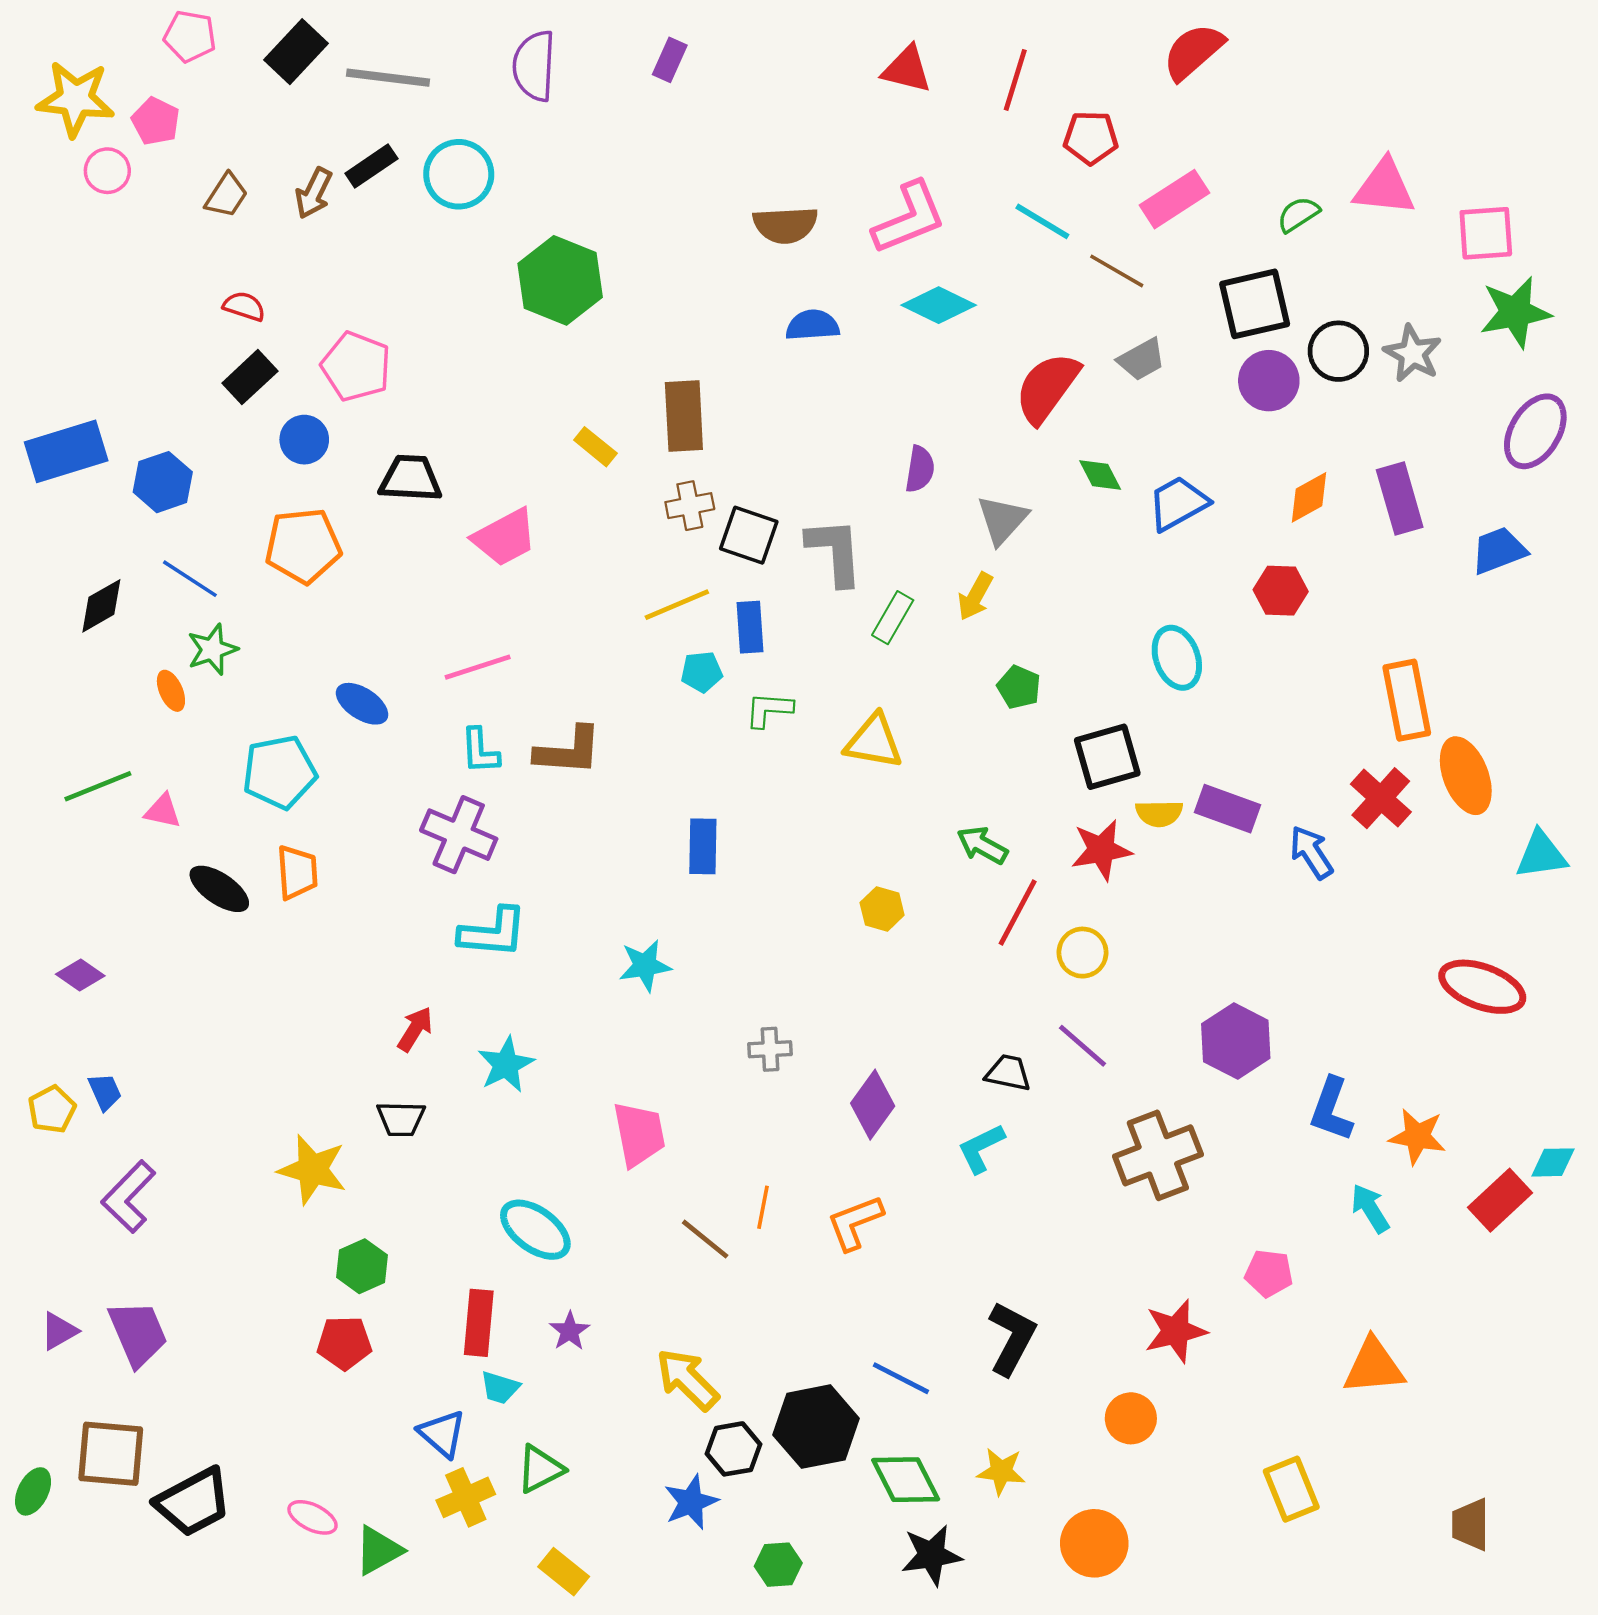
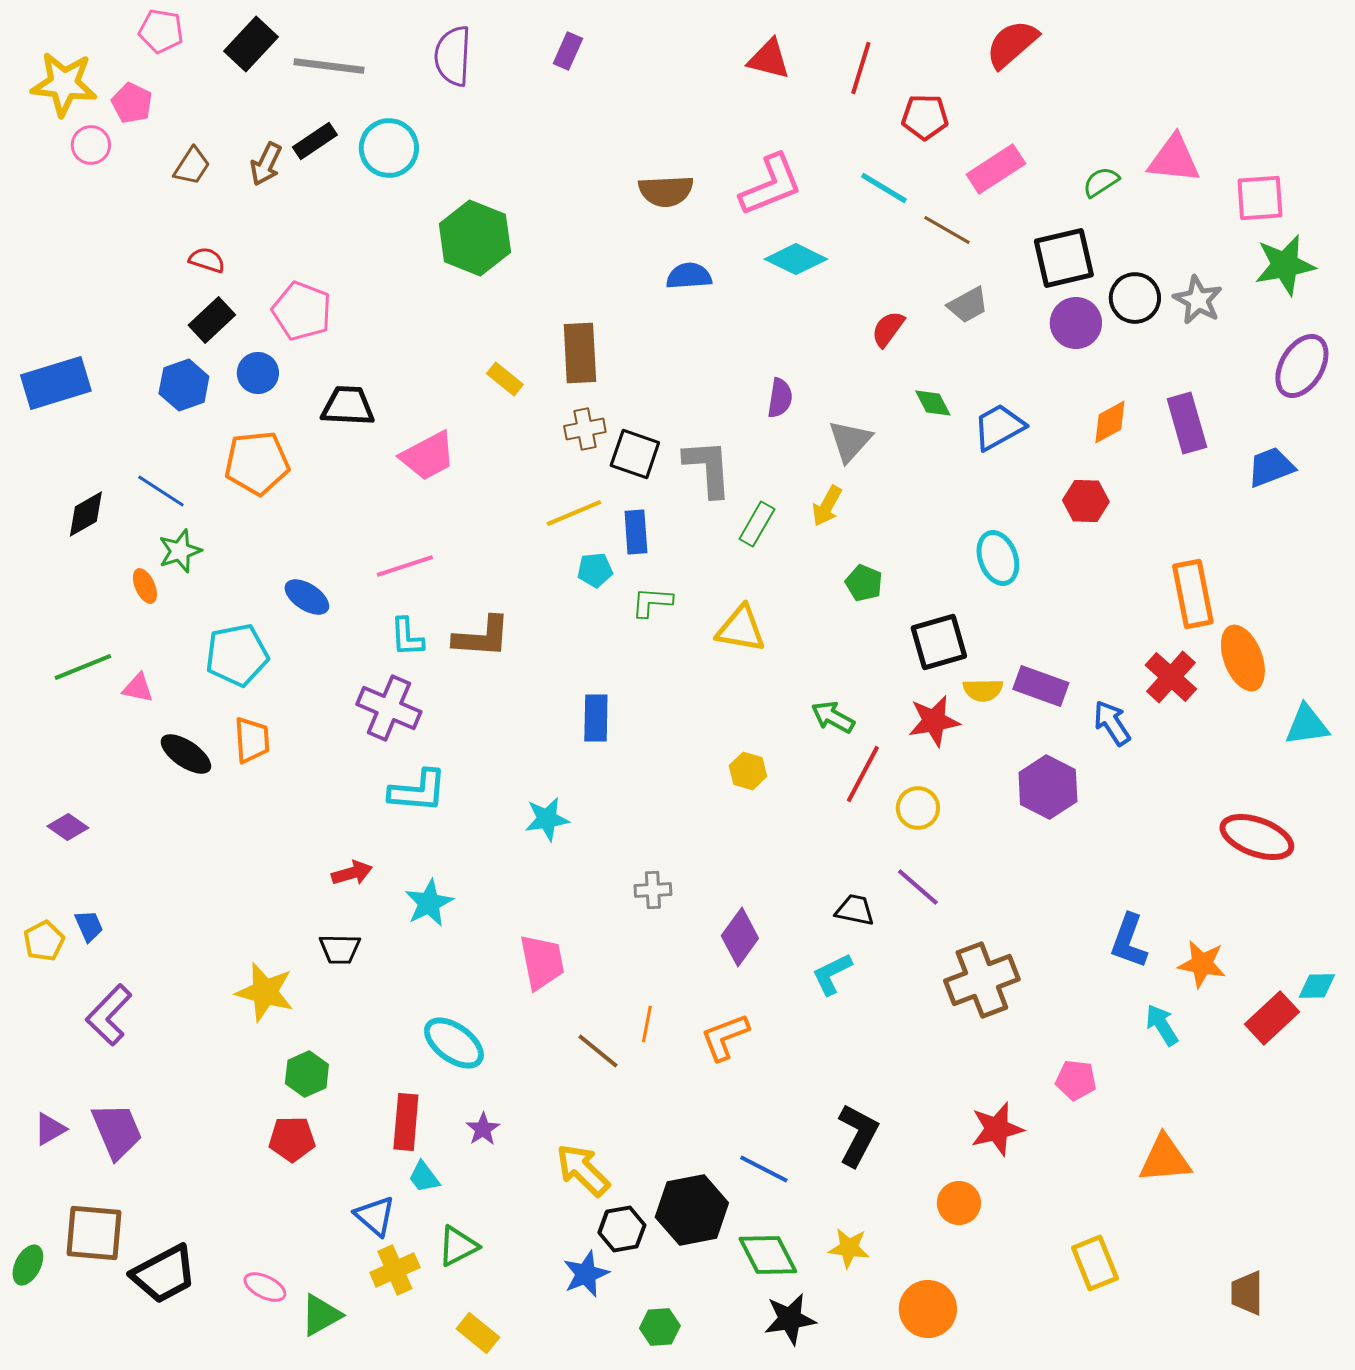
red semicircle: (1047, 388) -> (888, 329), size x0.6
blue hexagon: (163, 482) -> (184, 385), moved
red arrow: (415, 1029) -> (352, 873), turned 42
purple hexagon: (1236, 1041) -> (1048, 787), moved
cyan trapezoid: (500, 1388) -> (424, 1177), turned 36

